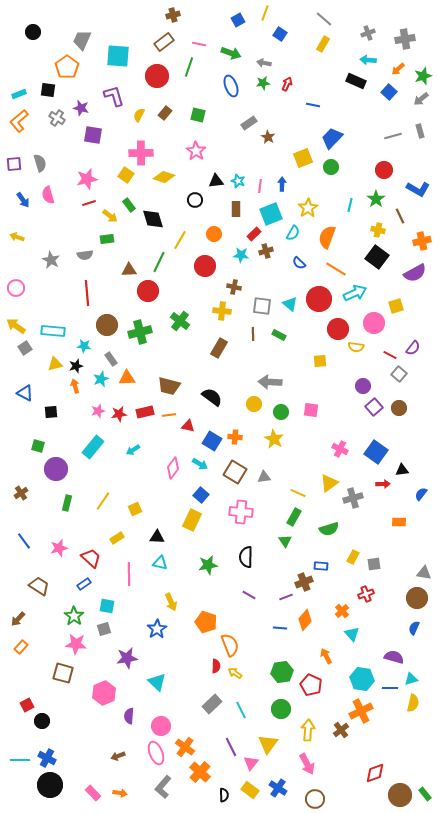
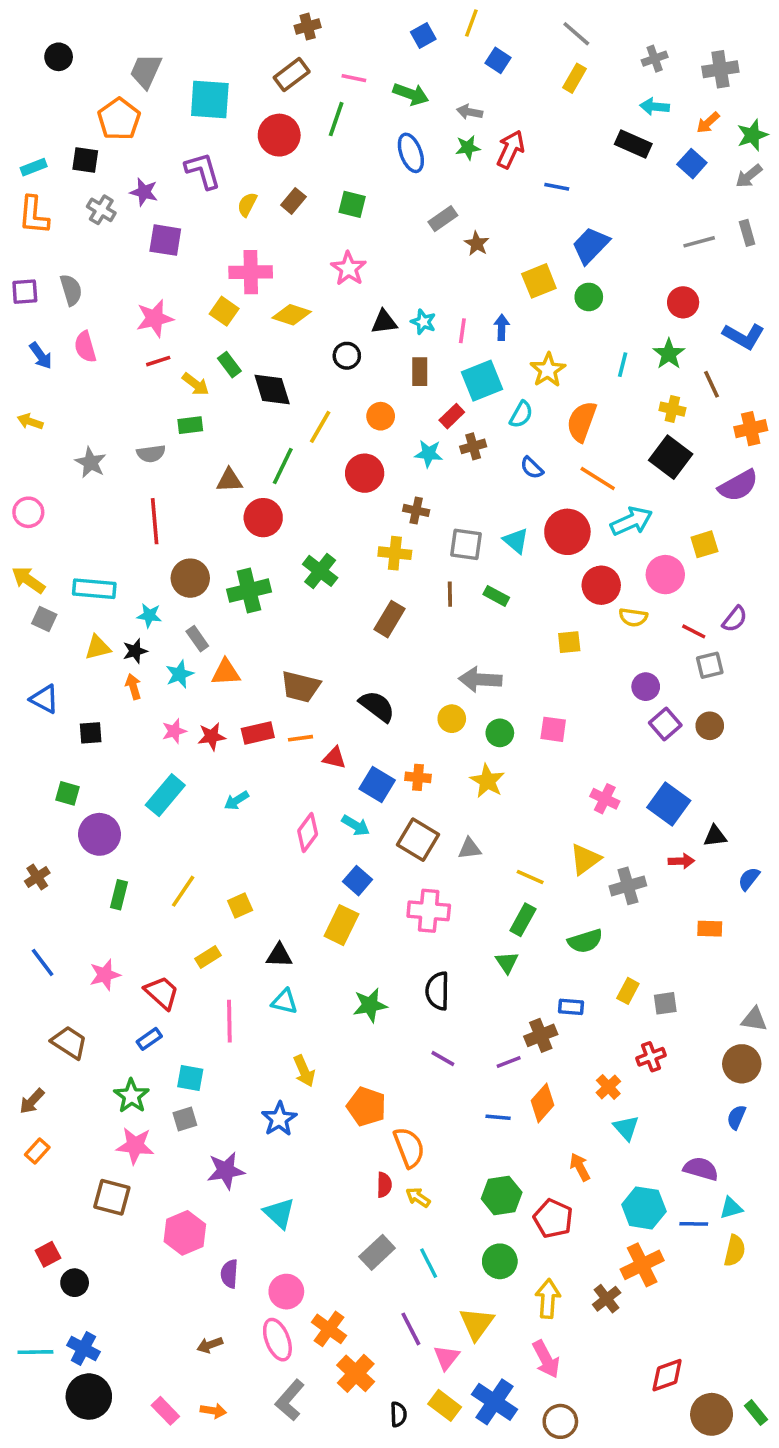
red arrow: (287, 84) -> (510, 149), size x1.5
orange L-shape: (19, 121) -> (34, 215), turned -45
gray square: (25, 348) -> (44, 619), turned -32
gray square: (399, 374) -> (710, 665), turned 35
blue cross: (278, 788) -> (494, 1402), size x1.4

